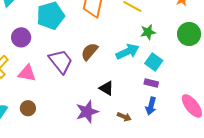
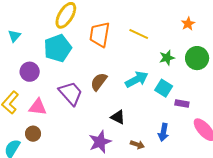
green star: (148, 32) -> (167, 58), moved
purple rectangle: (151, 83) -> (182, 104), moved
brown circle: (28, 108) -> (33, 134), moved

